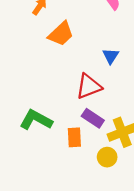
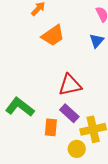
blue triangle: (111, 56) -> (97, 41), moved

